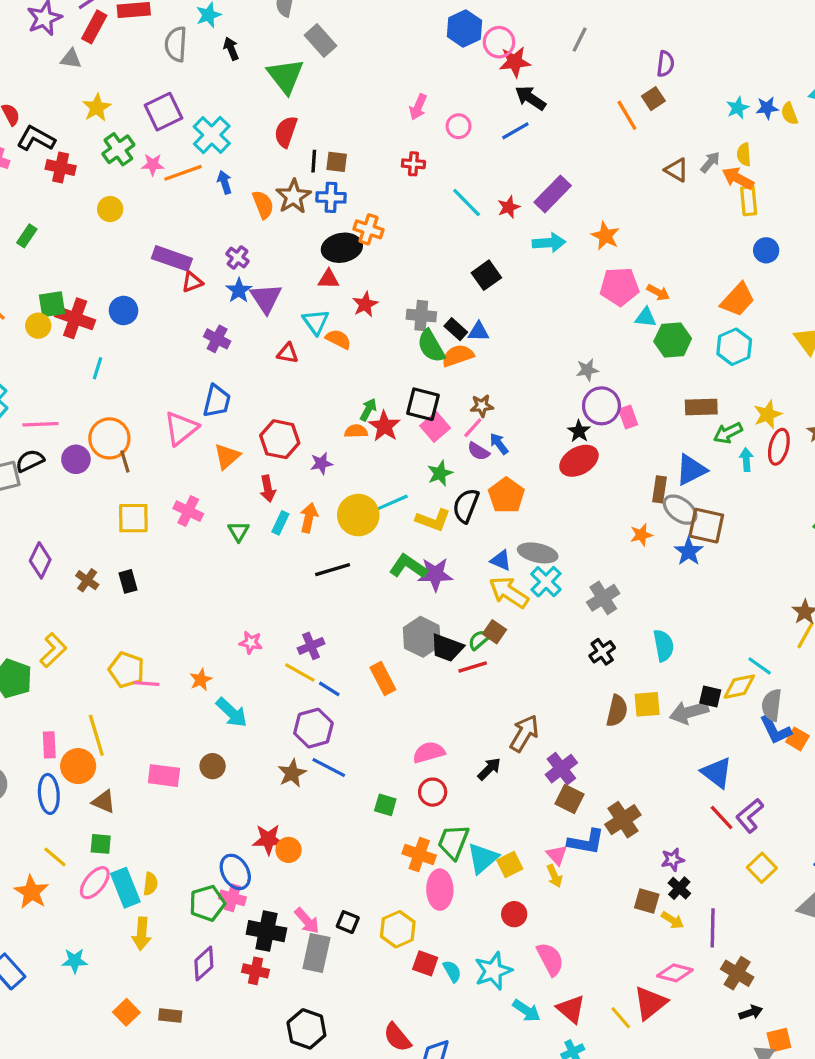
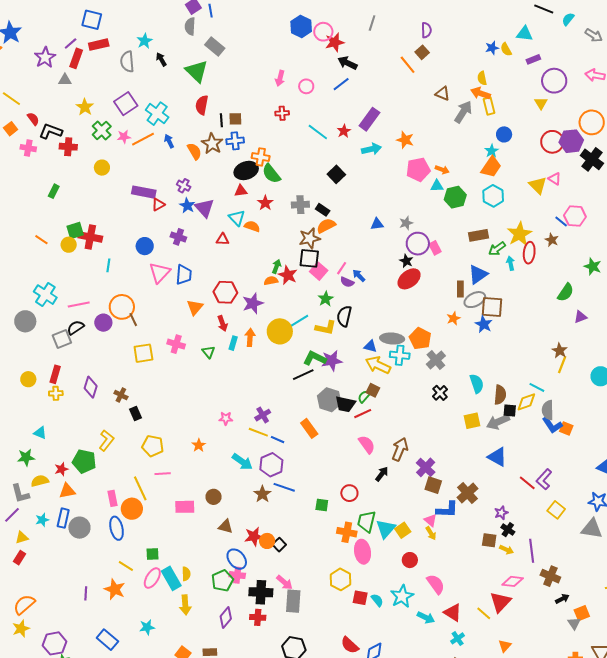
cyan star: (738, 108) -> (492, 151), moved
gray arrow: (710, 162) -> (463, 112), moved, size x1.6
blue circle: (124, 310) -> (145, 246), moved
blue triangle: (478, 332) -> (377, 224), moved
green semicircle: (431, 346) -> (271, 174), moved
brown star: (482, 406) -> (310, 238), moved, size x1.5
yellow star: (768, 414) -> (520, 234), size x1.4
pink triangle: (181, 428) -> (160, 273), moved
purple star: (321, 463) -> (253, 303), size x1.5
orange pentagon: (506, 495) -> (420, 339), moved
gray ellipse: (680, 510) -> (475, 300), turned -55
black line: (333, 570) -> (303, 375), moved
black rectangle: (128, 581) -> (136, 414), moved
cyan cross: (546, 582) -> (400, 355), turned -30
pink line: (146, 683) -> (163, 474), moved
brown semicircle: (617, 711) -> (500, 395), moved
cyan arrow: (232, 713) -> (242, 462), moved
pink semicircle: (429, 752) -> (367, 444), moved, turned 78
blue triangle: (717, 773) -> (497, 457), moved
brown triangle: (104, 802) -> (226, 526), moved
black square: (348, 922) -> (279, 545), moved, turned 32

